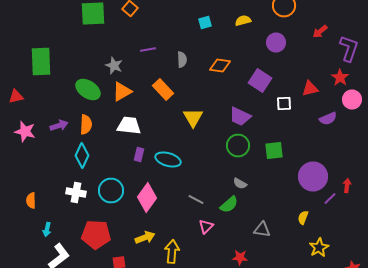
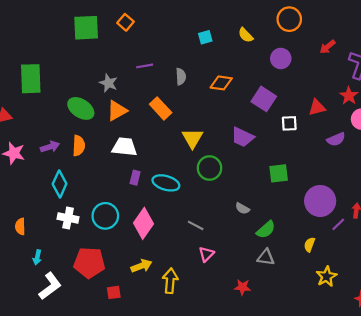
yellow semicircle: (243, 20) -> (246, 35), turned -119
green circle: (238, 146) -> (209, 168), moved
cyan diamond: (82, 156) -> (60, 184), moved
green semicircle: (229, 204) -> (266, 230), moved

